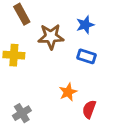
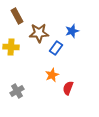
blue star: (85, 25) -> (72, 31), moved
blue rectangle: (86, 56) -> (56, 48), moved, turned -72

